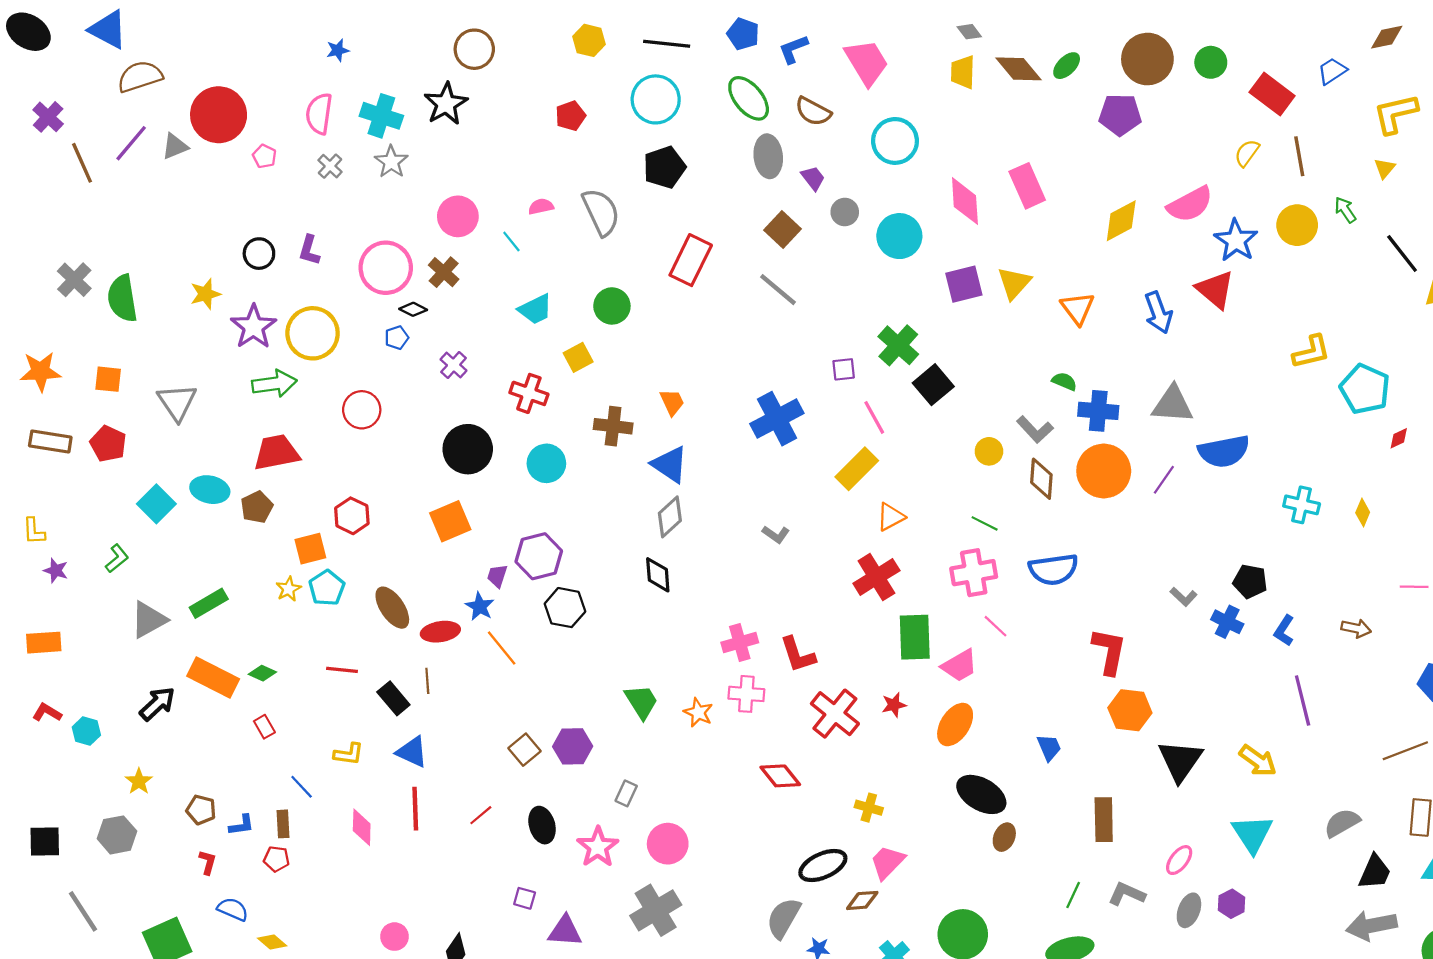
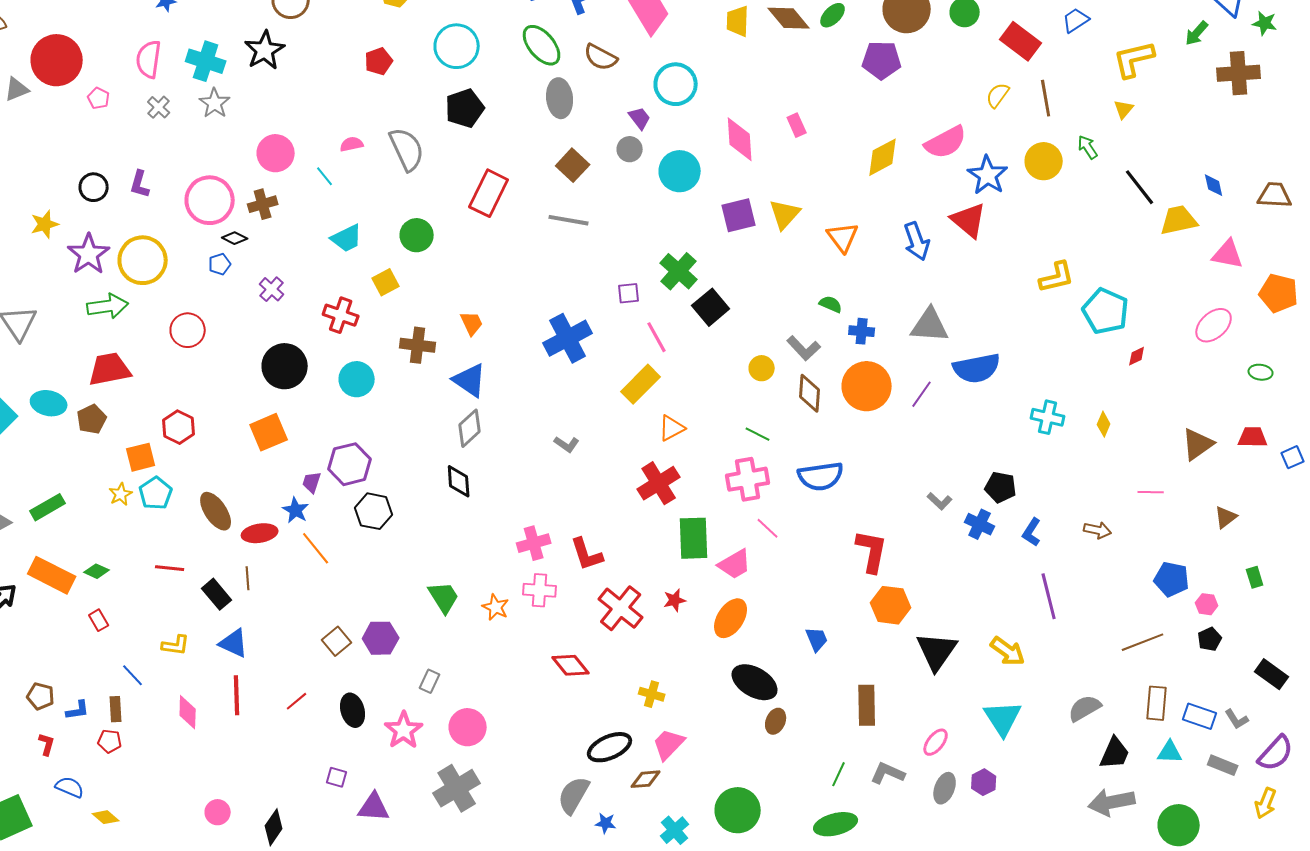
purple trapezoid: (813, 178) -> (640, 118), moved
pink rectangle: (1027, 186) -> (797, 125), size x0.6
brown cross: (444, 272) -> (263, 204), turned 32
gray line: (778, 290) -> (569, 220), turned -30
blue cross: (1098, 411) -> (862, 331), size x0.7

